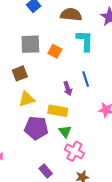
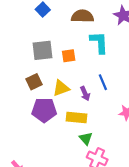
orange square: (55, 51) -> (69, 56), turned -32
yellow triangle: (27, 99) -> (61, 88), moved
purple pentagon: (36, 128) -> (44, 110), moved

